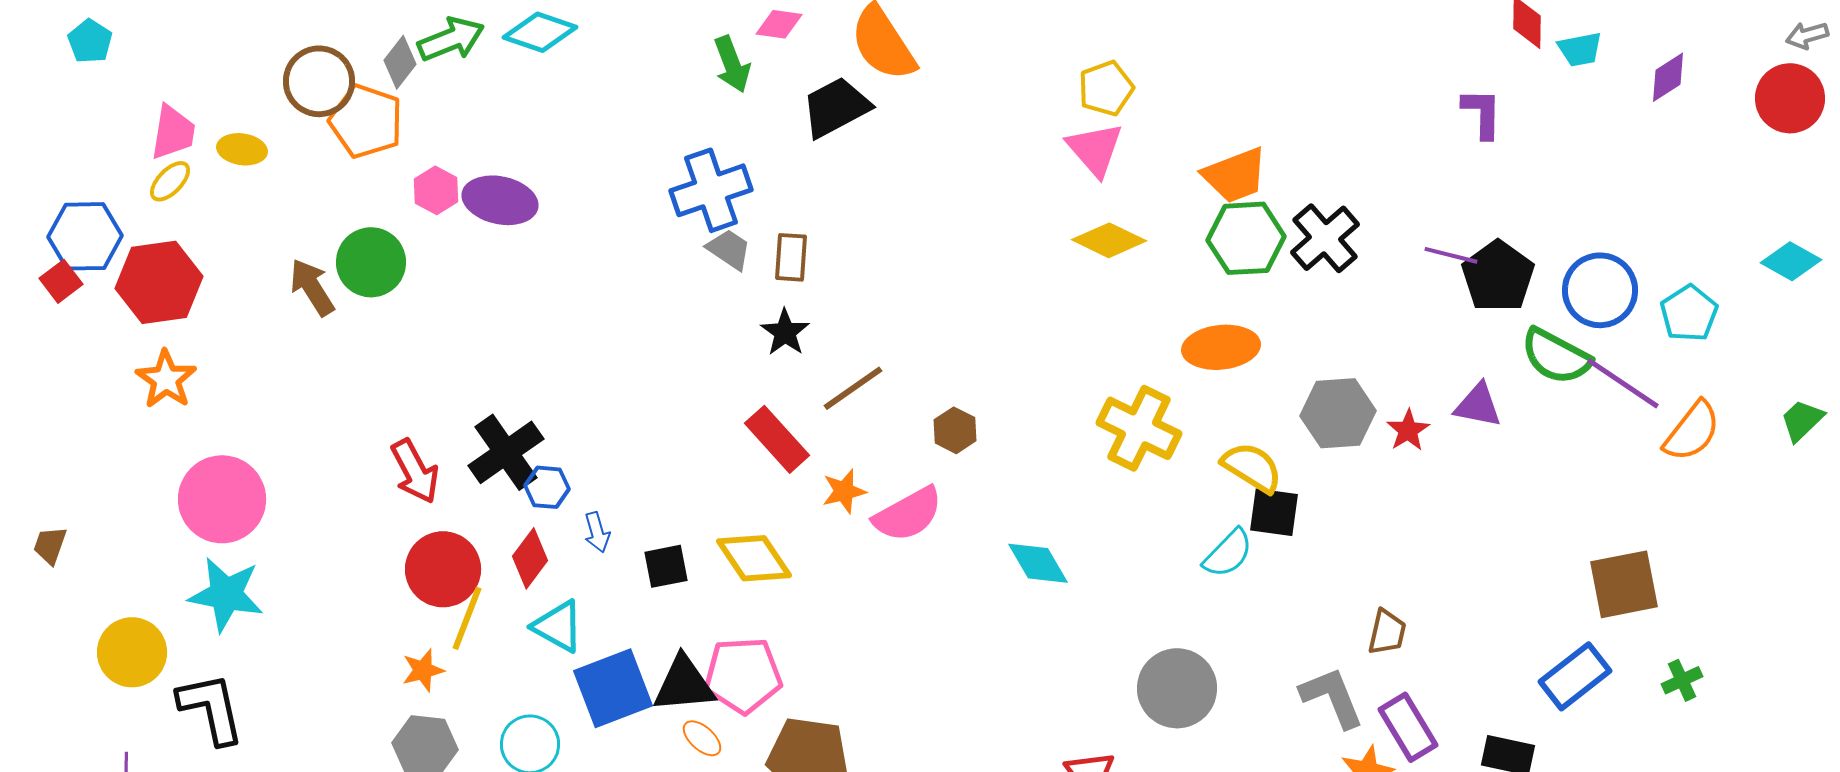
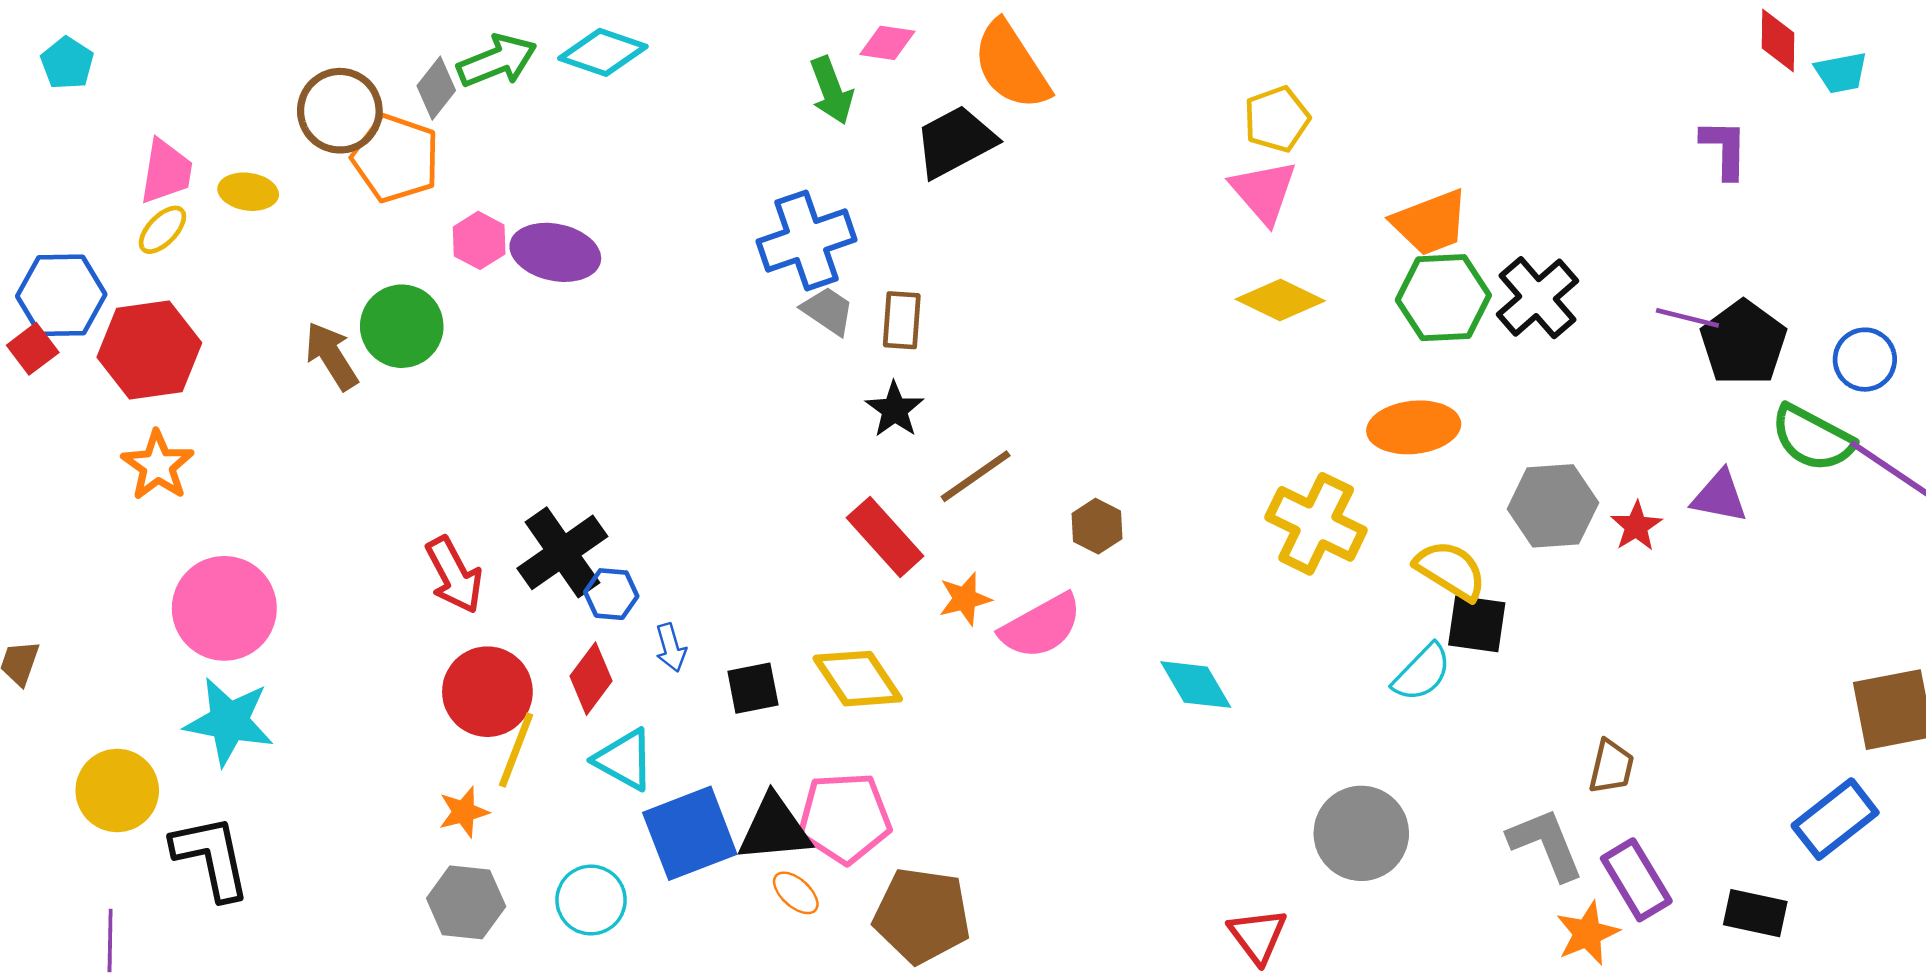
blue circle: (1600, 290) -> (1865, 360), size x0.7

